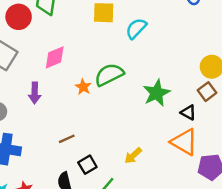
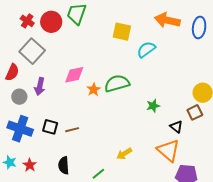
pink diamond: (55, 57) -> (74, 75), moved
purple arrow: (35, 93) -> (40, 86), moved
green star: (156, 93) -> (153, 106), size x0.6
black square: (87, 165) -> (50, 127), moved, turned 35

